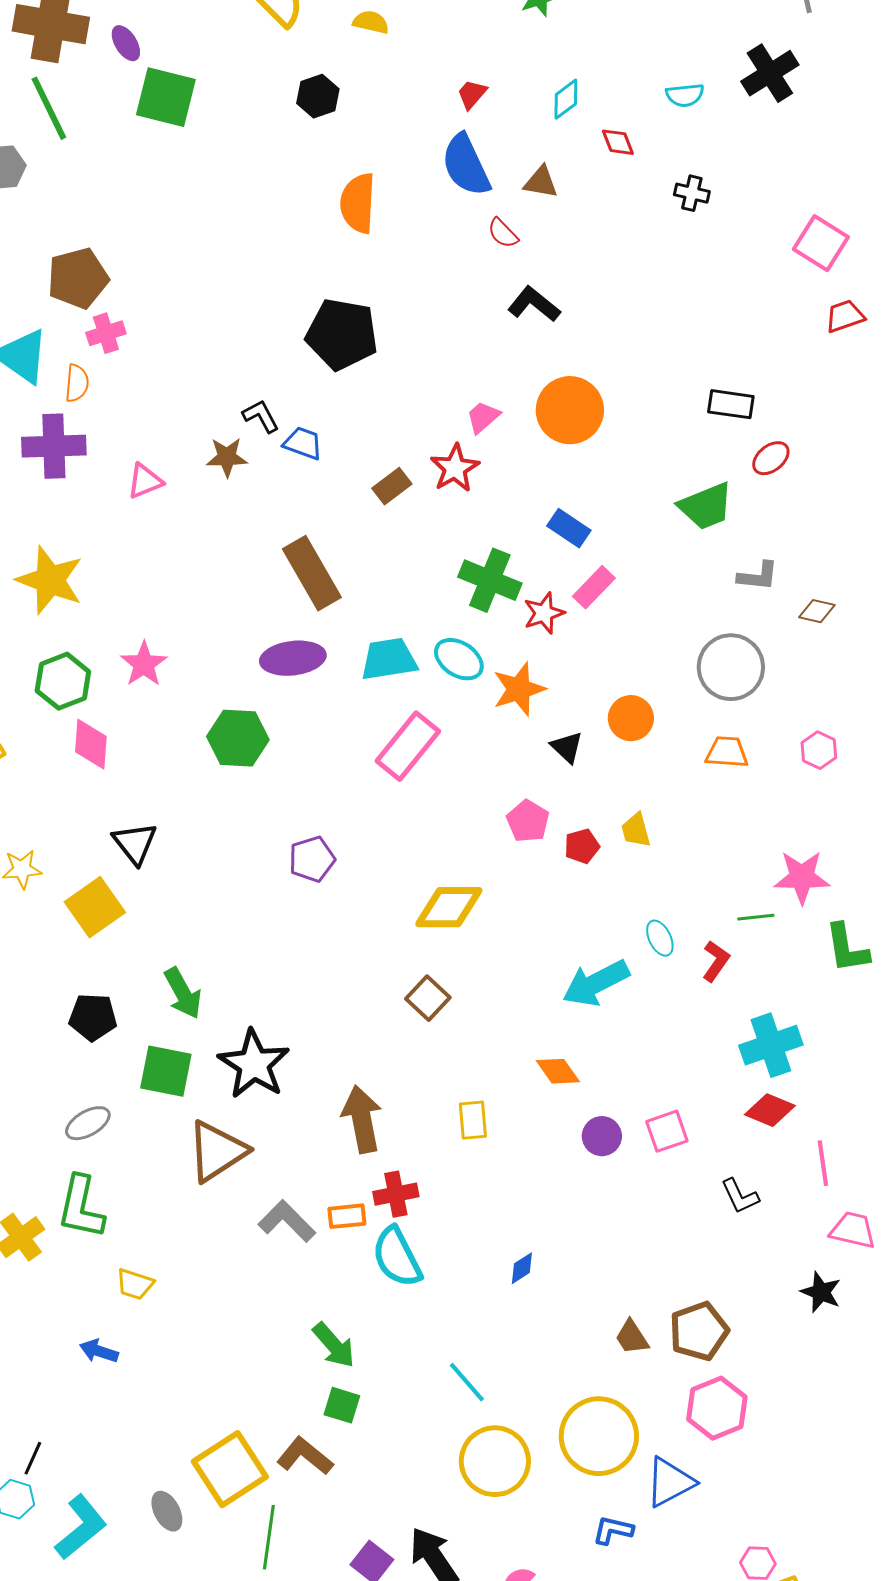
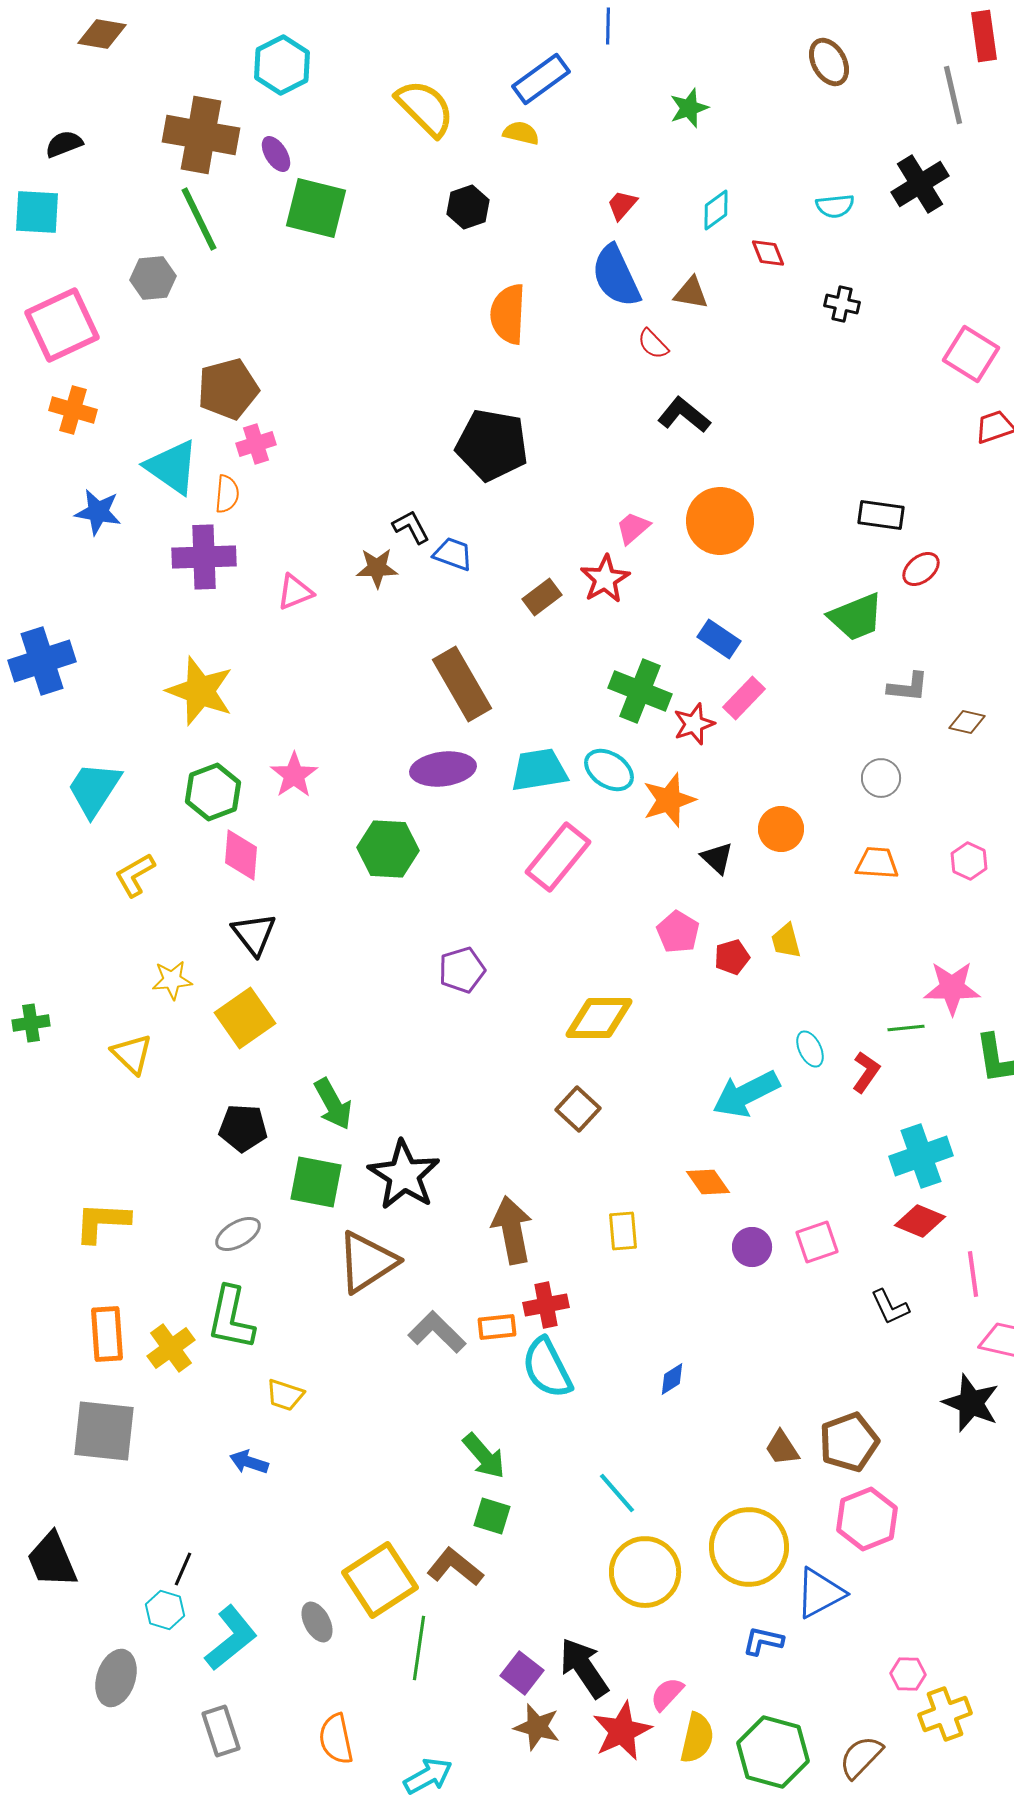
gray circle: (731, 667) -> (881, 778), size x0.6
black triangle: (135, 843) -> (254, 934), moved
black star: (821, 1292) -> (971, 1403), size x1.4

